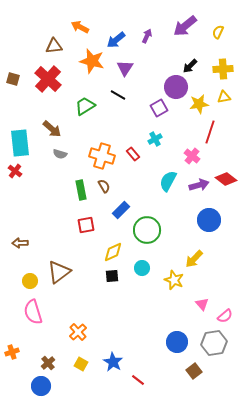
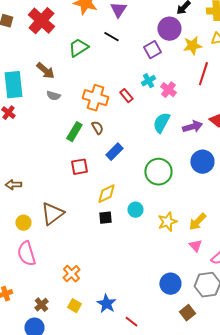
pink cross: (192, 156) -> (168, 90), moved
green rectangle: (81, 190) -> (74, 132), turned 42
green circle: (147, 230) -> (158, 172), moved
yellow arrow: (194, 259) -> (197, 222), moved
yellow star: (174, 280) -> (167, 222), turned 30

